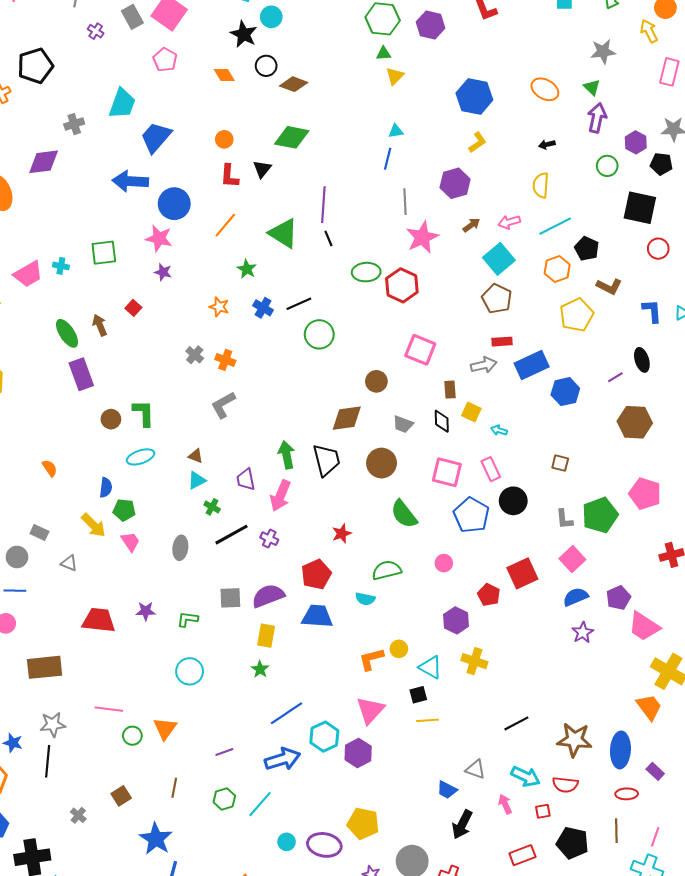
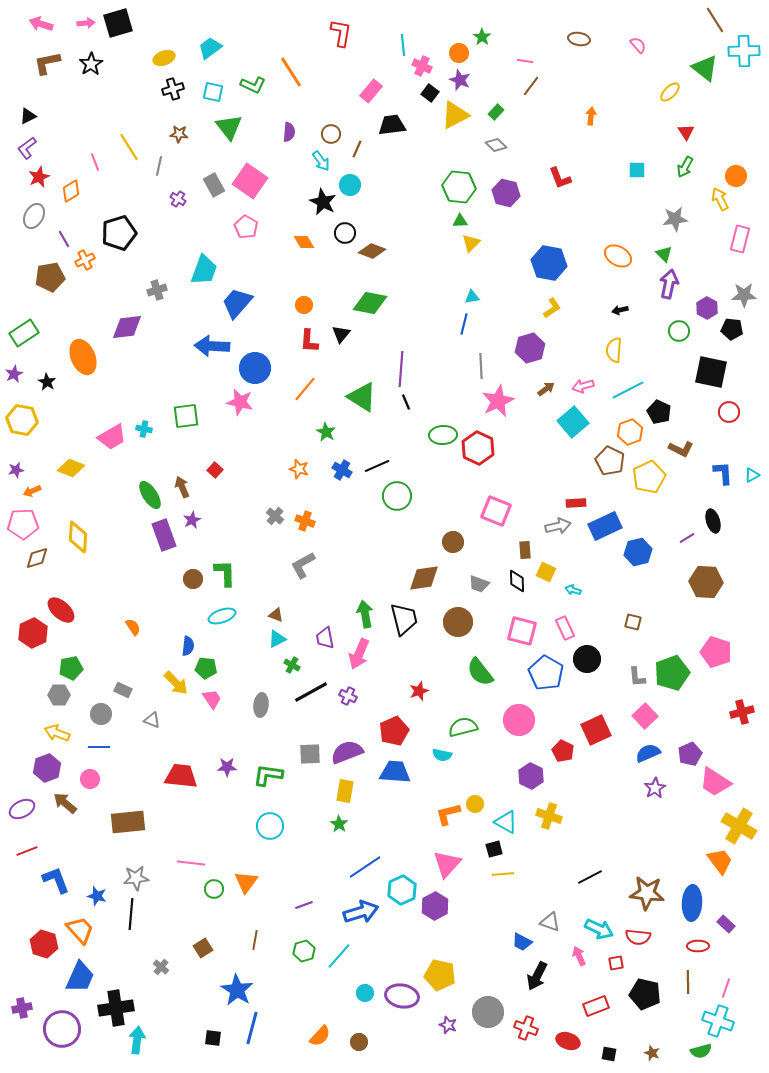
purple star: (163, 272) -> (192, 520), moved, turned 30
brown pentagon: (497, 299) -> (610, 461), moved
pink circle: (444, 563) -> (519, 720), size x1.8
green L-shape: (188, 619) -> (268, 775), size x1.4

